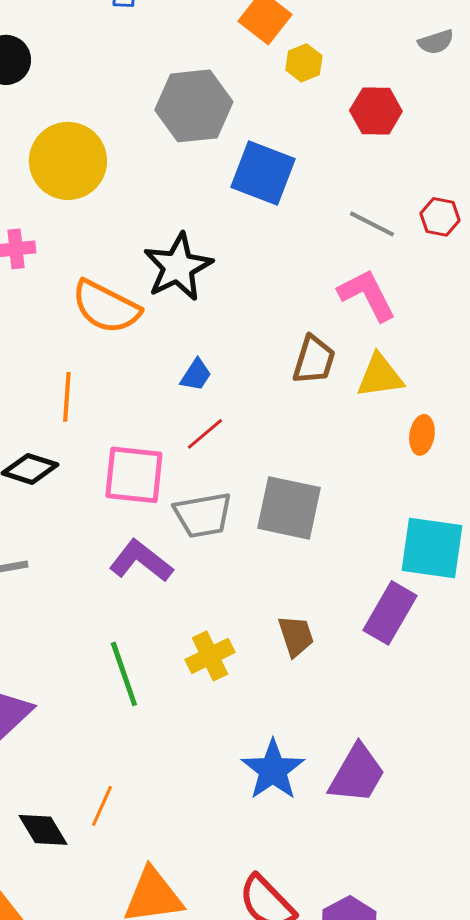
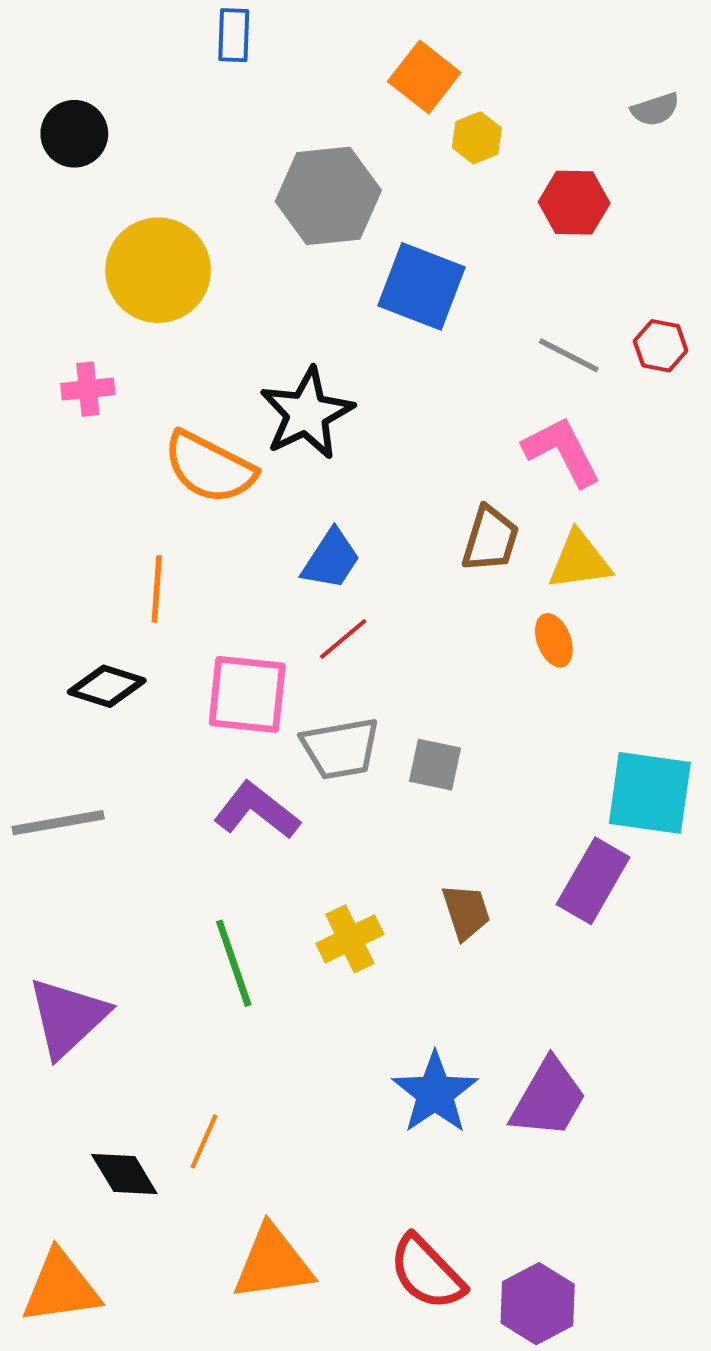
blue trapezoid: (196, 375) -> (331, 559), size x1.4
orange ellipse: (422, 435) -> (554, 640), moved, turned -30
gray square: (289, 508) -> (435, 765), moved, size x0.6

